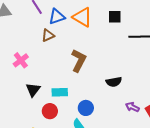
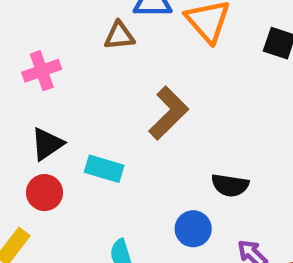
blue circle: (86, 108) -> (193, 229), moved
red circle: (50, 111) -> (45, 193), moved

